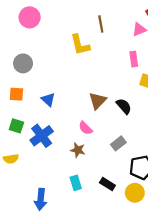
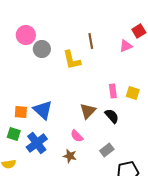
pink rectangle: (134, 59) -> (113, 91), moved
gray circle: (23, 63) -> (42, 49), moved
orange square: (16, 94) -> (21, 112), moved
blue triangle: (48, 100) -> (43, 110), size x1.5

